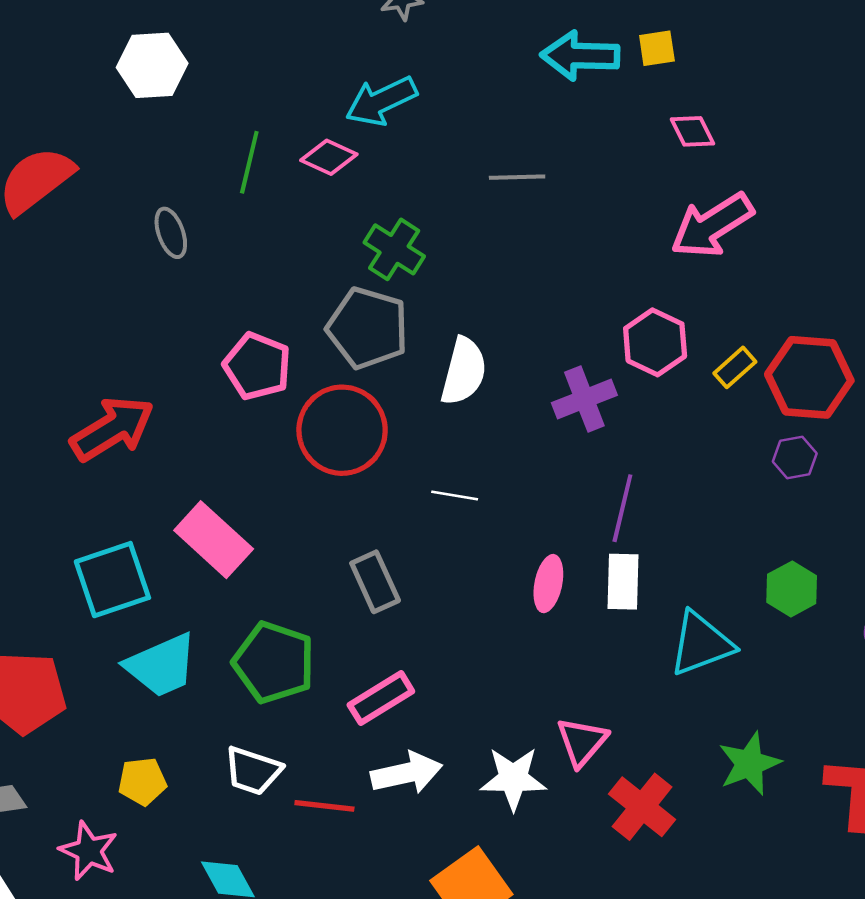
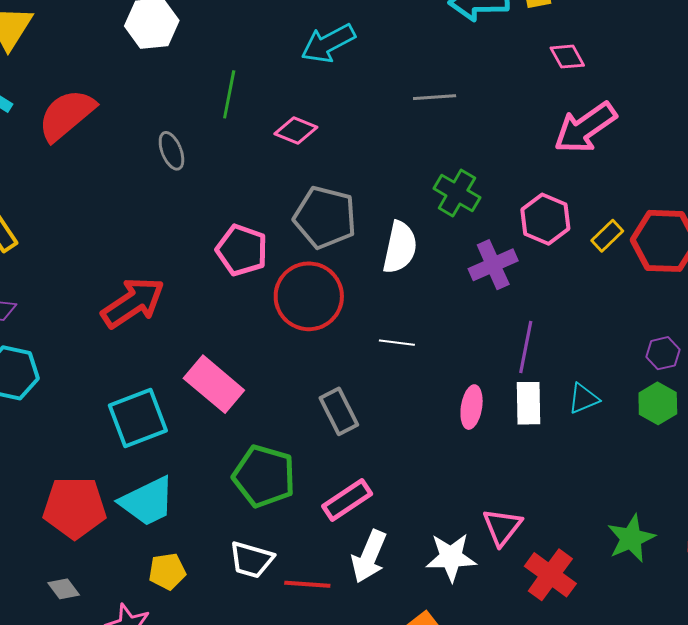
pink diamond: (329, 157) -> (296, 131), moved
green cross: (394, 249) -> (457, 193), moved
purple hexagon: (795, 457) -> (663, 353), moved
cyan triangle: (701, 644) -> (583, 399), moved, size x0.6
cyan trapezoid: (161, 665) -> (147, 501), moved
white arrow: (407, 773) -> (369, 557), turned 128

